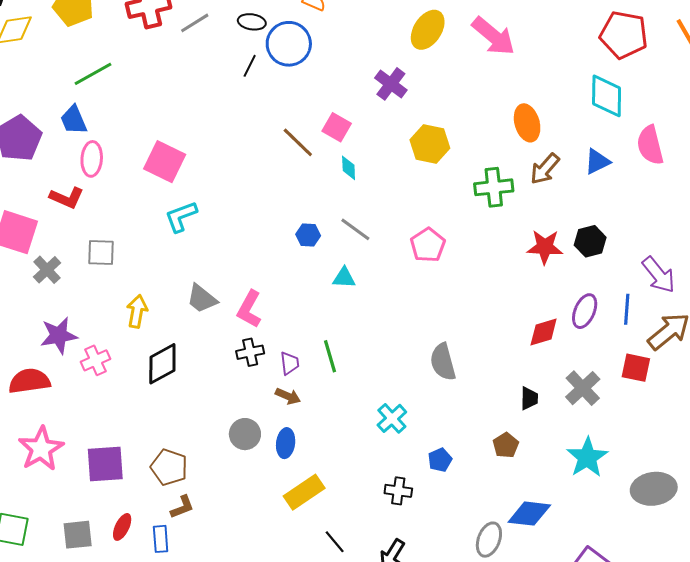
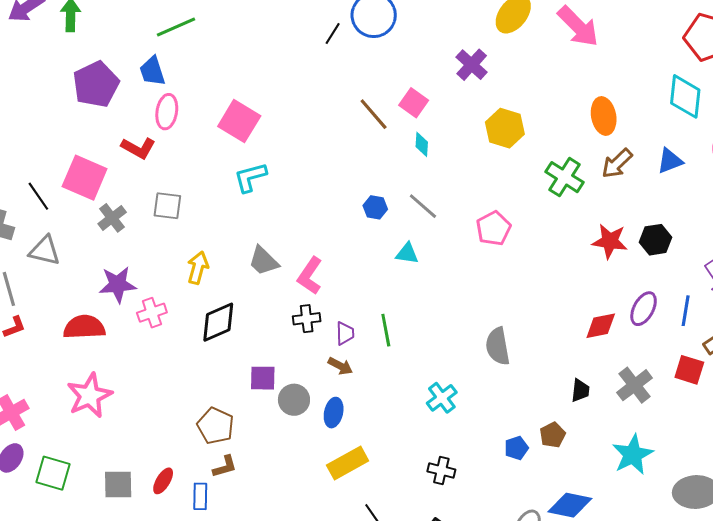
green cross: (494, 187) -> (565, 177), turned 33
blue pentagon: (440, 460) -> (516, 448), moved
purple square: (105, 464) -> (263, 378), moved, size x0.7

